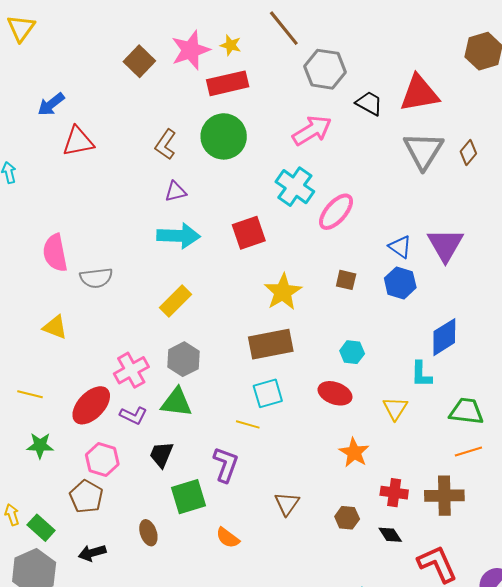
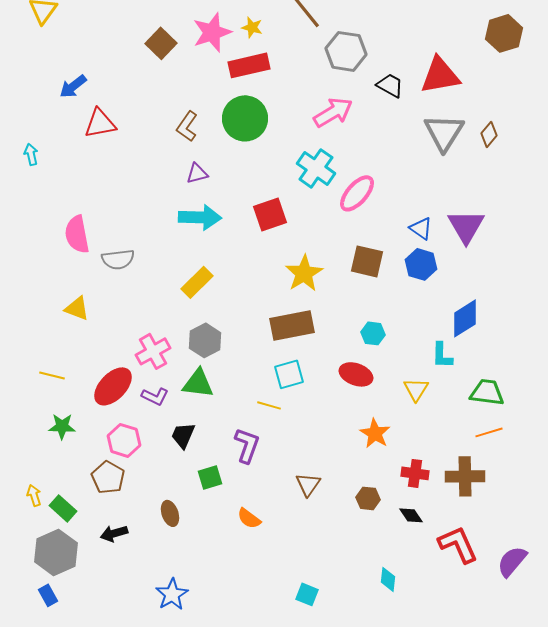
brown square: (346, 280) -> (367, 261), size x1.6
green square: (189, 497) -> (210, 477), size x0.7

